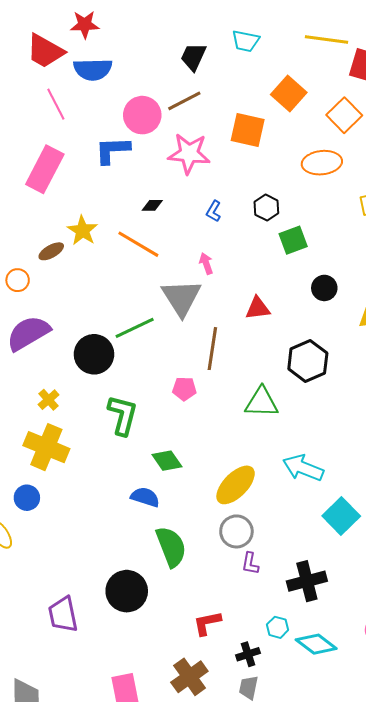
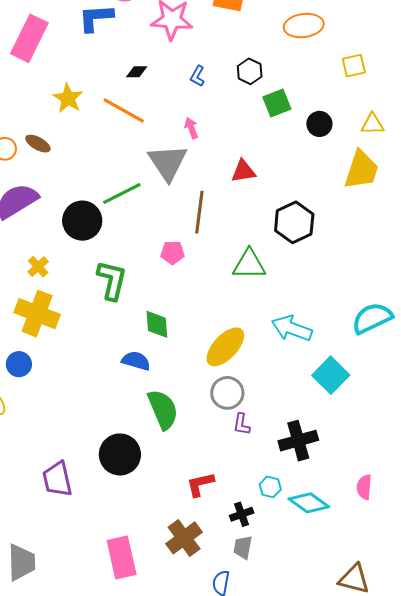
brown ellipse: (51, 251) -> (38, 144), moved, turned 60
black circle: (324, 288) -> (319, 124), moved
green diamond: (167, 461) -> (157, 324), turned 32

